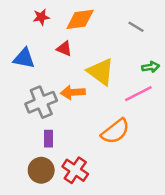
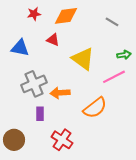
orange arrow: (73, 92) -> (60, 93), moved
brown circle: (41, 170) -> (14, 140), moved

